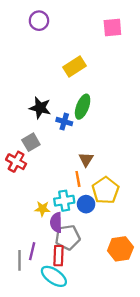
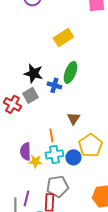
gray square: (31, 142) -> (30, 95), moved
red cross: (16, 162) -> (12, 104), moved
orange line: (78, 179) -> (51, 135), moved
purple semicircle: (56, 222) -> (25, 151), moved

